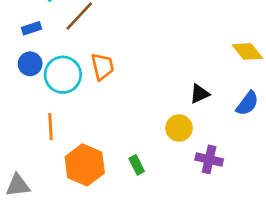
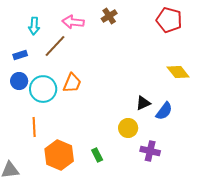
orange trapezoid: (102, 67) -> (72, 83), turned 35
blue semicircle: (247, 103) -> (164, 111), moved

